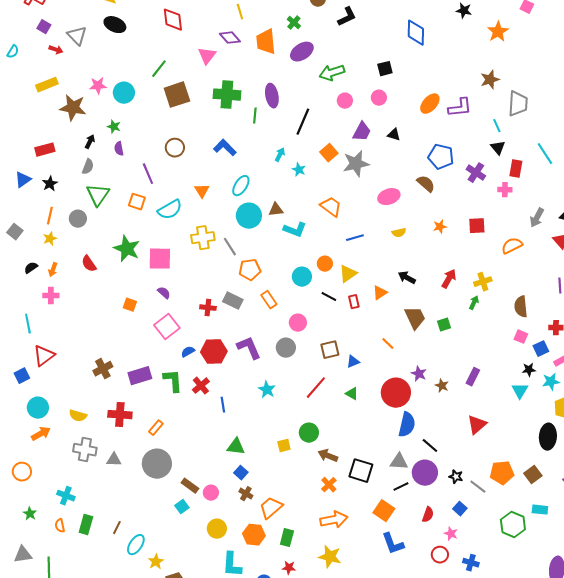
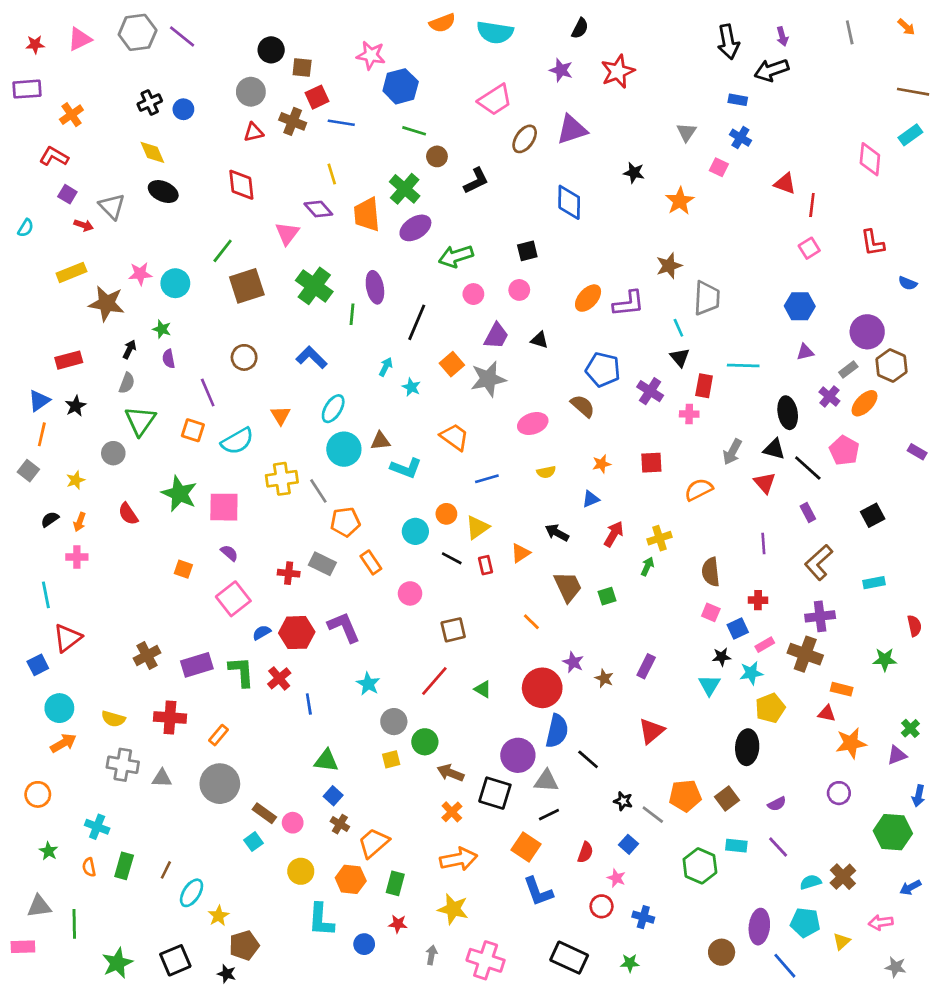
green cross: (294, 23) -> (405, 189), size x1.6
green cross: (227, 95) -> (314, 286), turned 32
cyan line: (545, 154) -> (743, 366), turned -55
orange line: (50, 216) -> (42, 434), moved
gray circle: (286, 348) -> (394, 722), moved
blue triangle: (353, 362) -> (591, 499), moved
purple circle: (425, 473) -> (518, 755), moved

